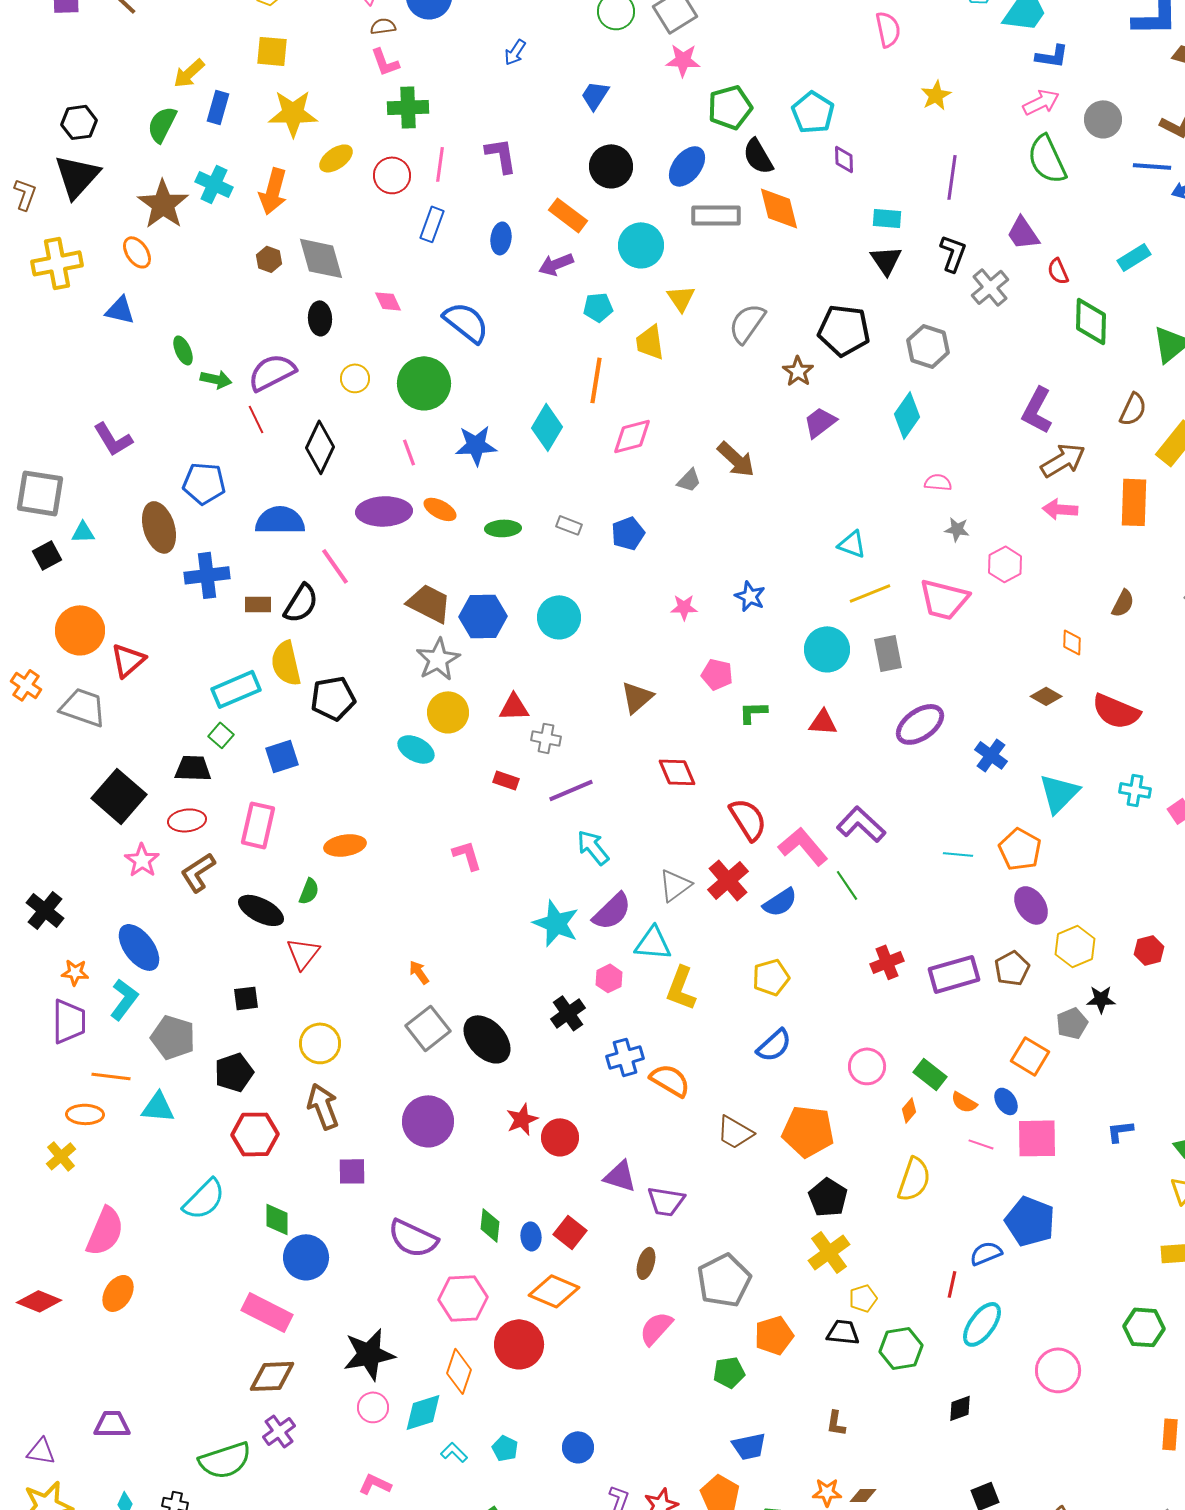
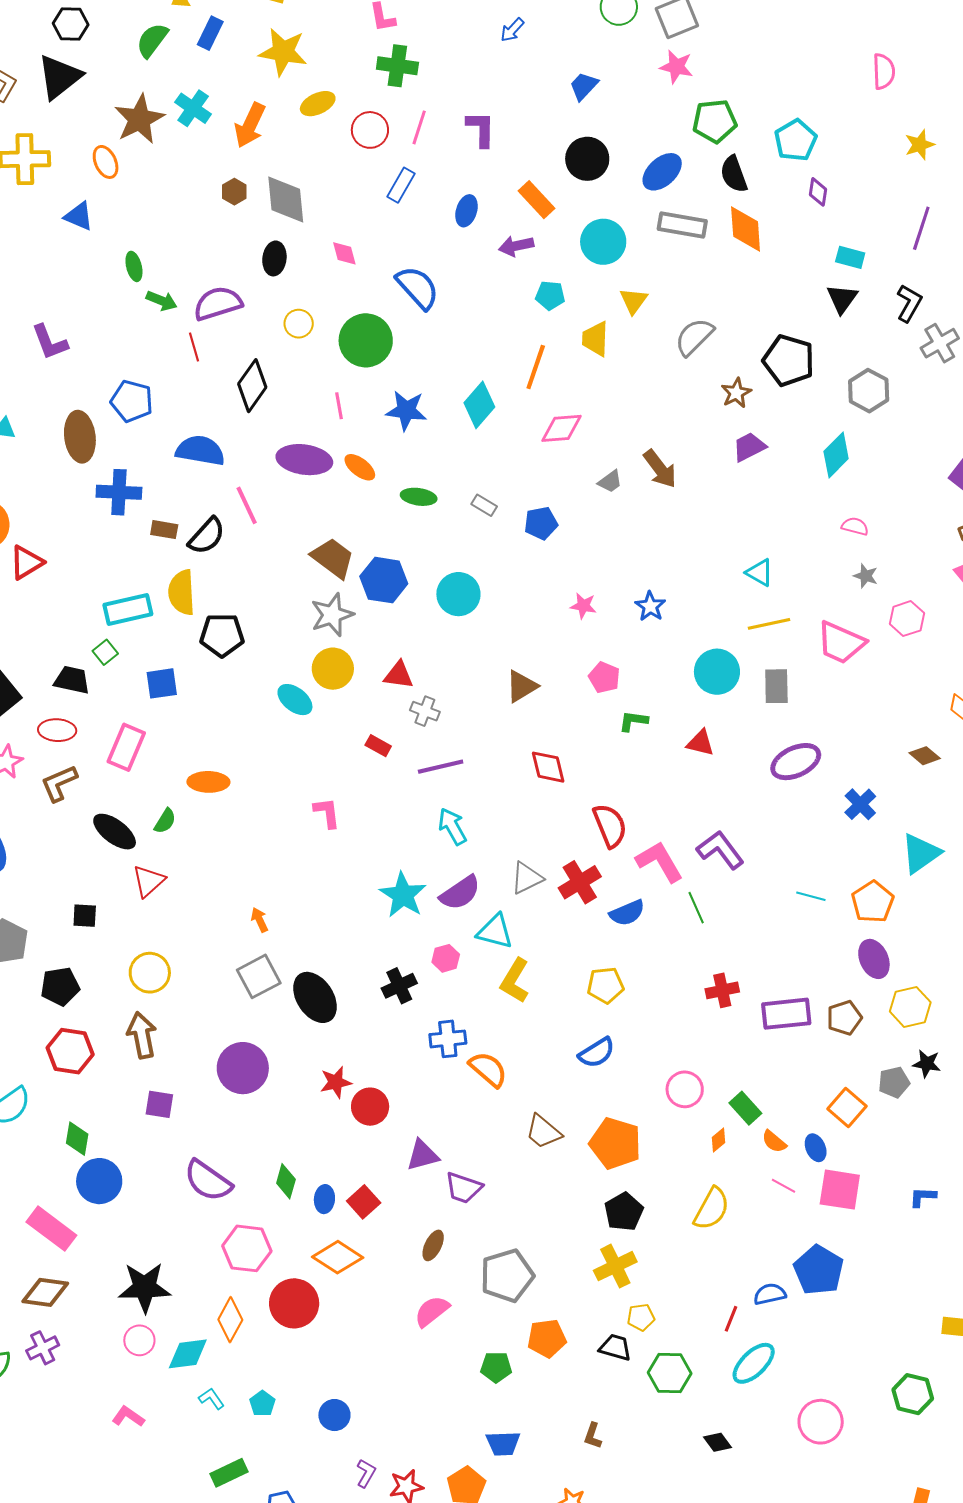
purple triangle: (620, 1176) -> (422, 1155), turned -42
black diamond: (960, 1408) -> (718, 1442), turned 64

